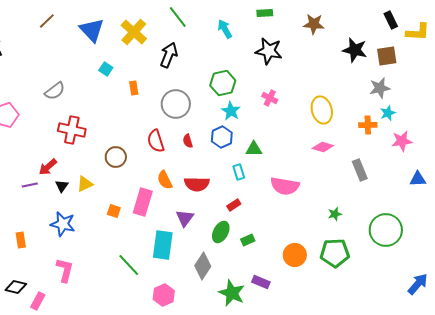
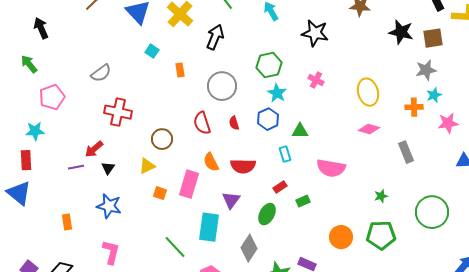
yellow triangle: (85, 184) -> (147, 166), moved
green rectangle: (248, 240) -> (303, 201), moved

